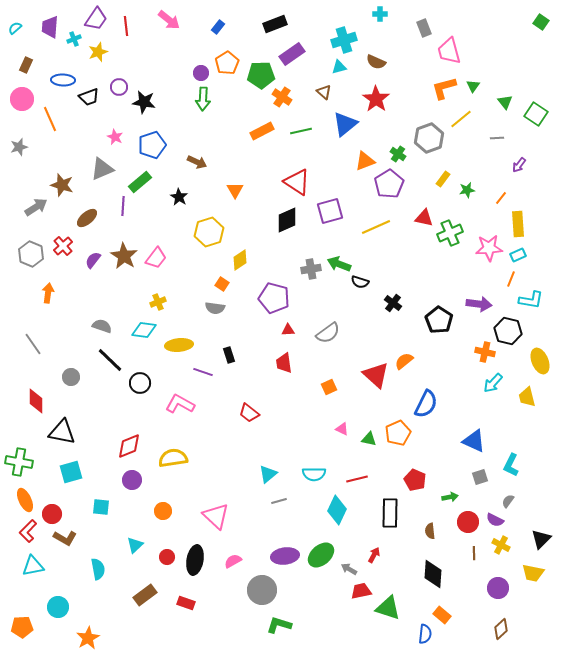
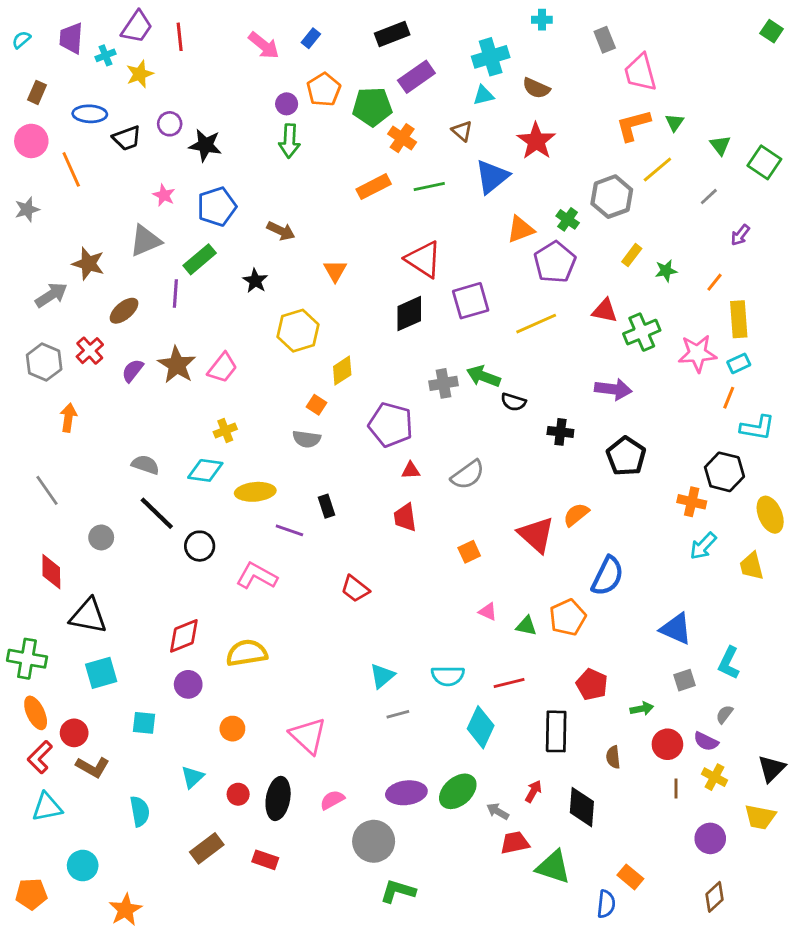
pink arrow: (169, 20) -> (264, 45), moved
gray line: (497, 138) -> (709, 197), turned -40
black cross: (393, 303) -> (560, 432), turned -30
purple arrow: (479, 304) -> (613, 389), moved
black diamond: (433, 574) -> (582, 807), moved

